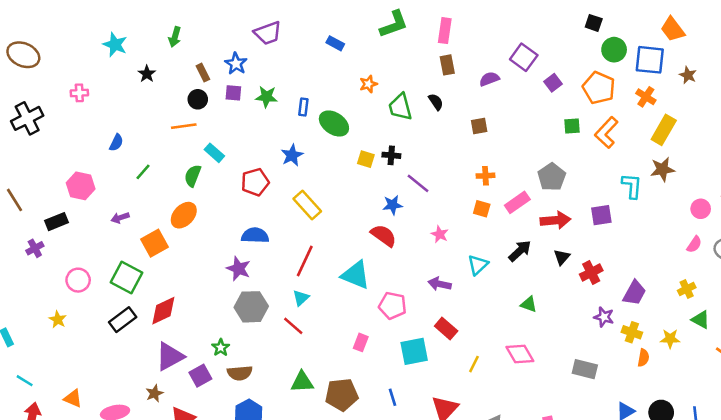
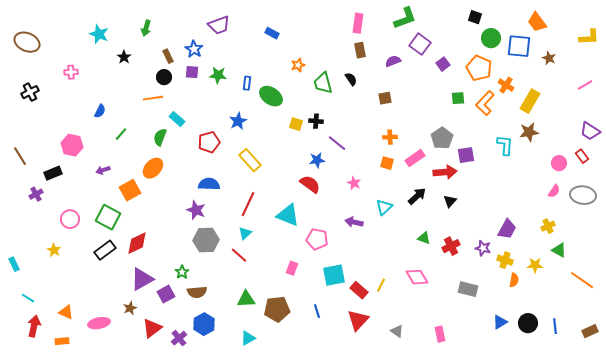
green L-shape: (394, 24) -> (405, 18), moved
orange cross: (646, 97) -> (506, 85), moved
black cross: (27, 118) -> (30, 92), size x0.7
purple square: (601, 215) -> (466, 155), moved
red cross: (591, 272) -> (451, 246), moved
red rectangle: (446, 328) -> (359, 290), moved

